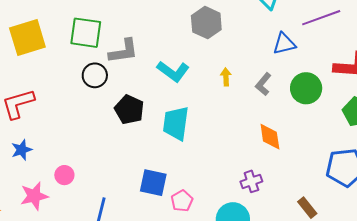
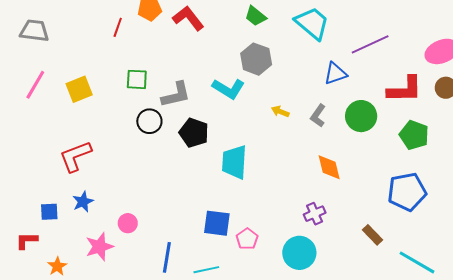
green square: (86, 33) -> (137, 79), size x0.7
yellow square: (27, 37) -> (79, 89), size x0.7
cyan L-shape: (173, 71) -> (228, 89), moved
yellow arrow: (226, 77) -> (280, 112), turned -60
black pentagon: (129, 110) -> (194, 133), moved

